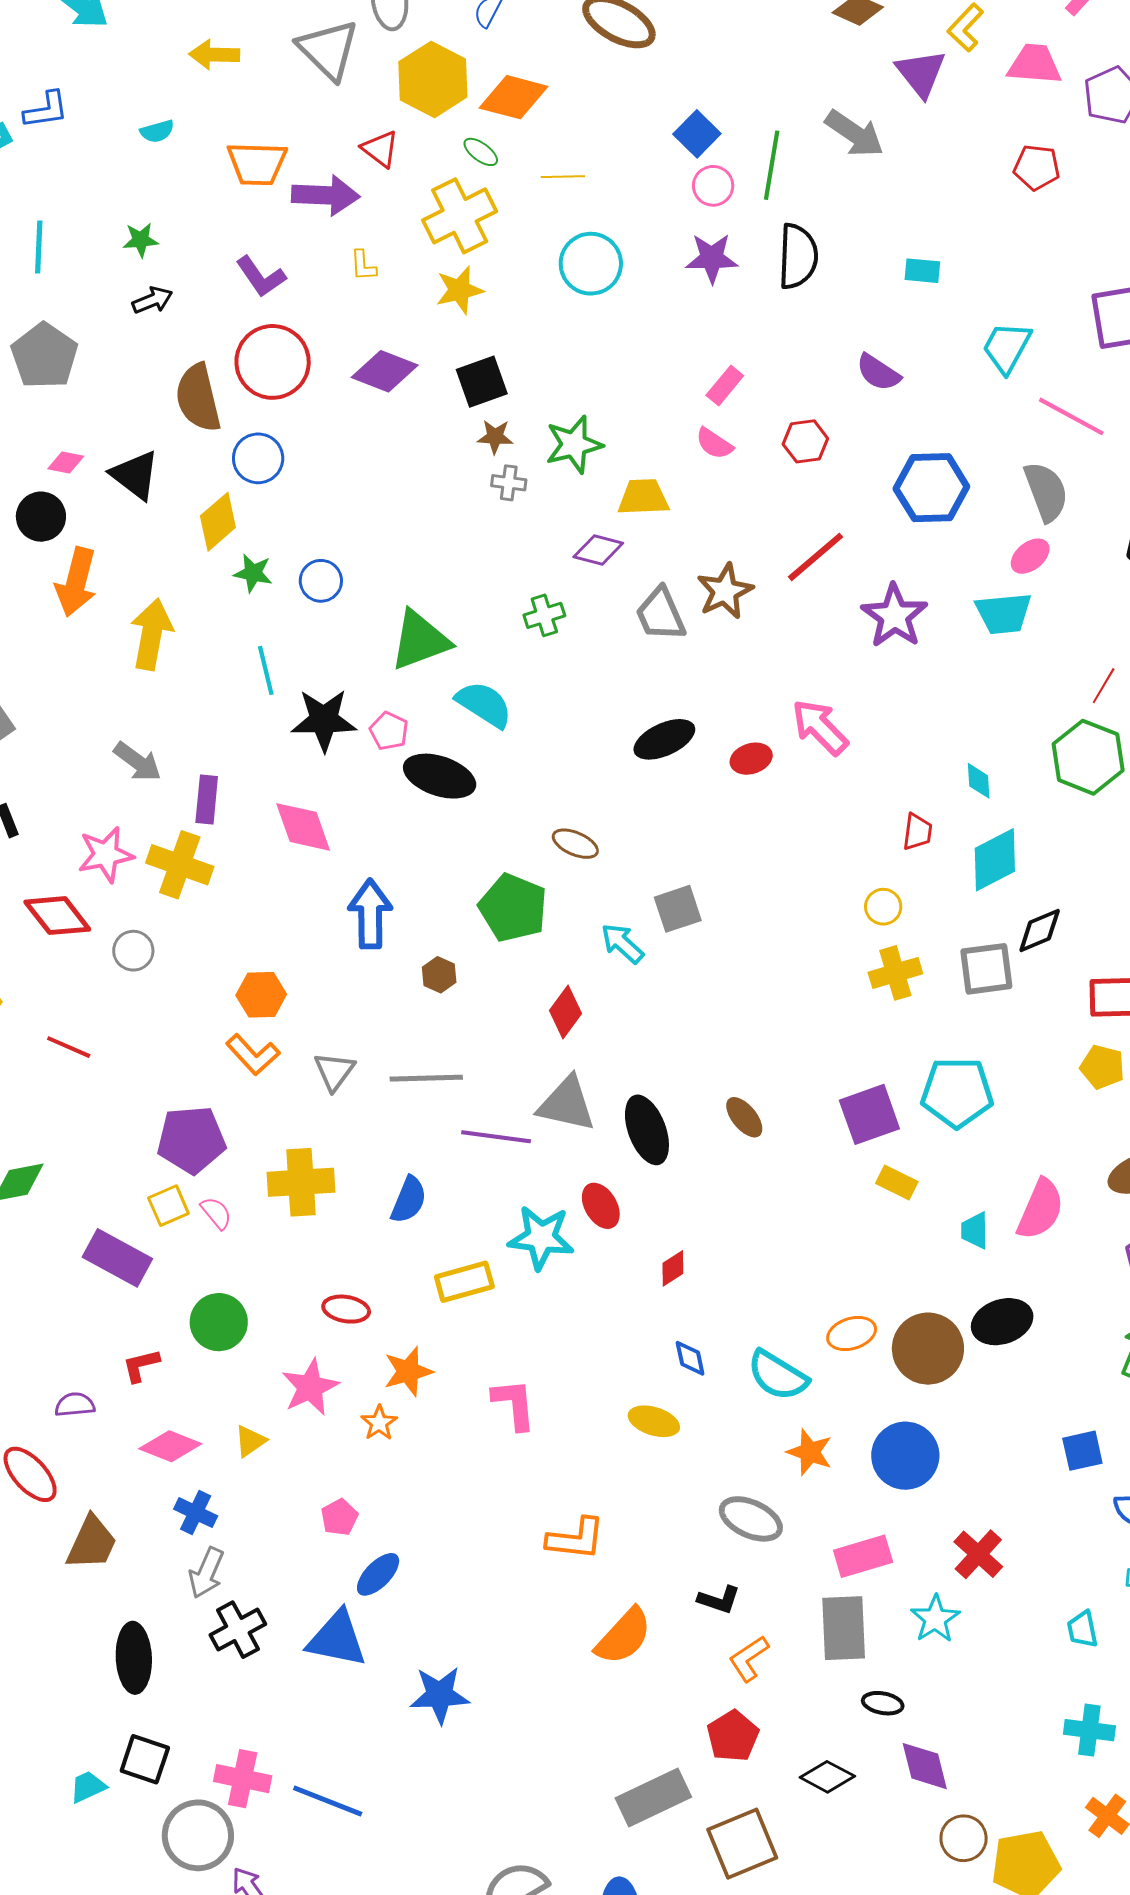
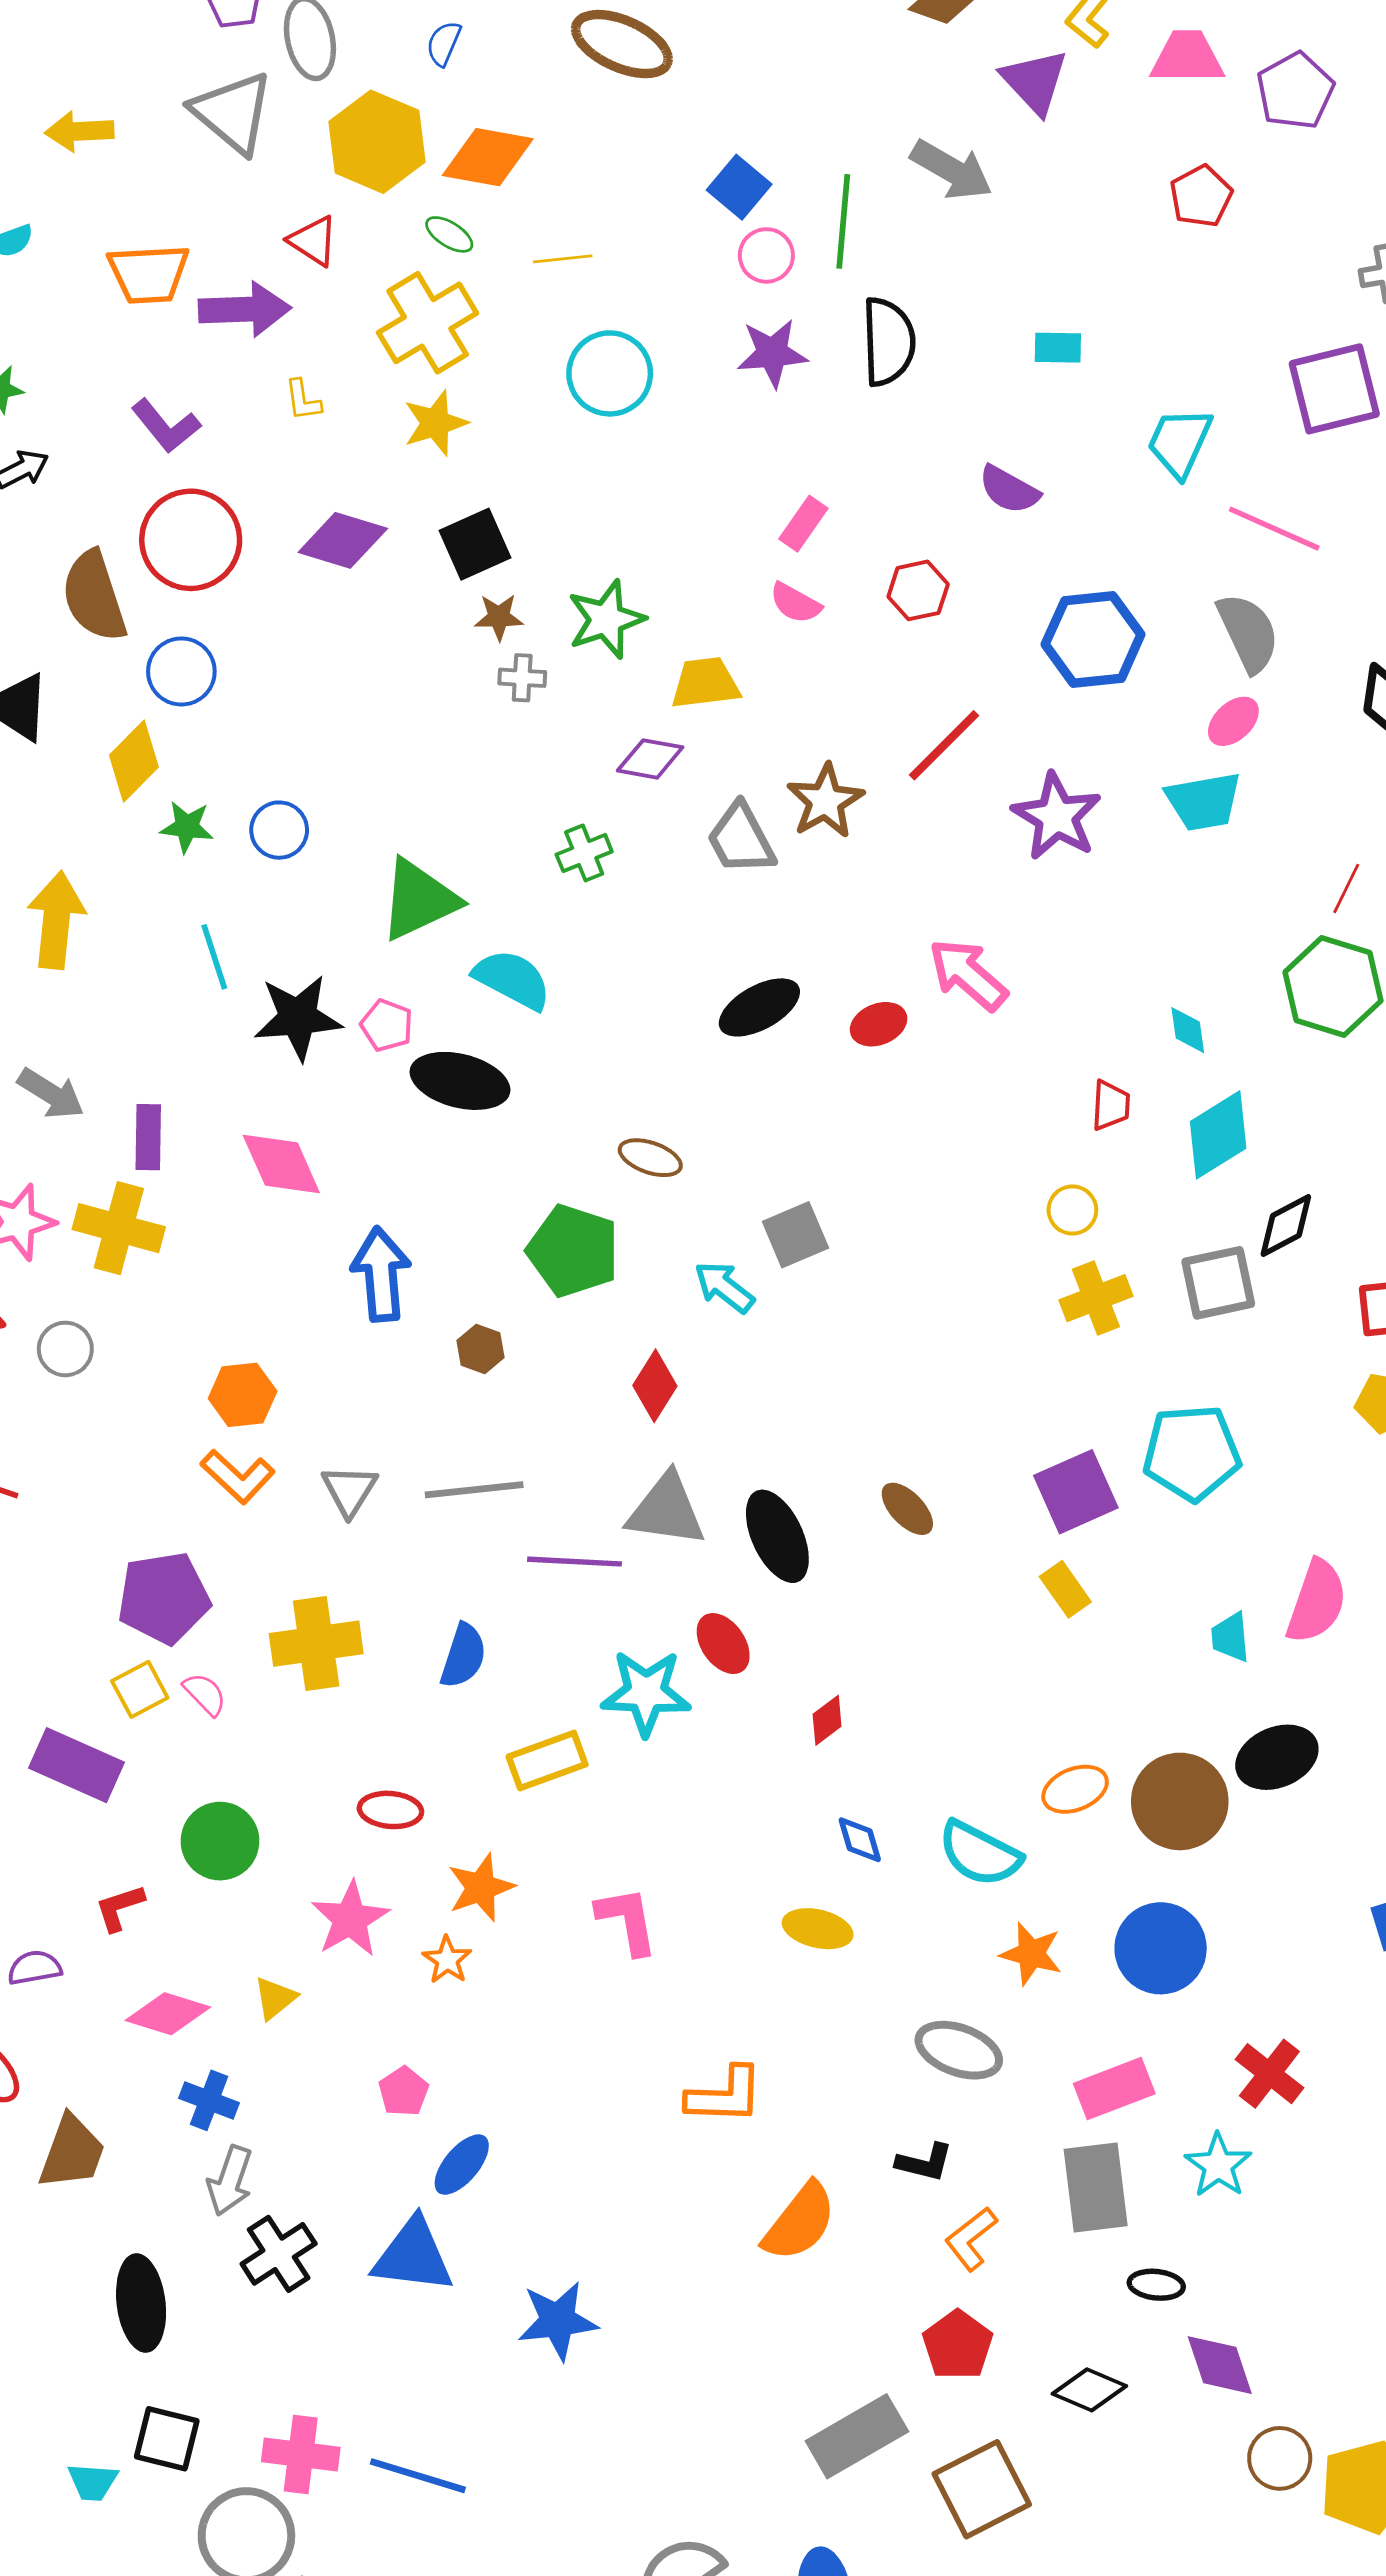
red pentagon: (1037, 167) -> (1201, 196), turned -30
yellow rectangle: (897, 1182) -> (1065, 1589), moved, turned 33
cyan trapezoid: (88, 1787) -> (93, 2482), turned -147

